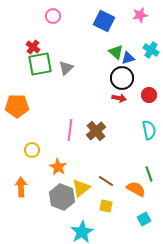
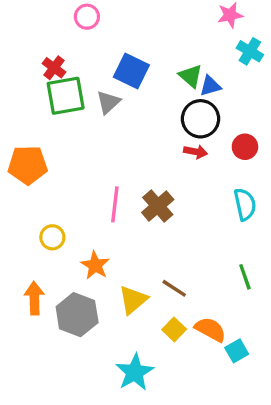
blue square: (104, 21) -> (131, 71), moved
cyan cross: (151, 50) -> (250, 51), moved
orange semicircle: (136, 189) -> (210, 329), moved
gray hexagon: (62, 197) -> (77, 315), moved
yellow square: (106, 206) -> (174, 329), turned 32

